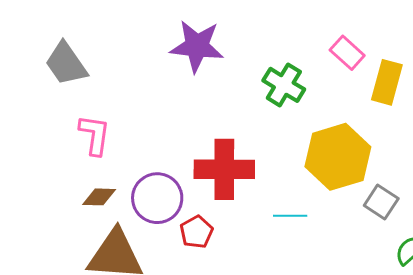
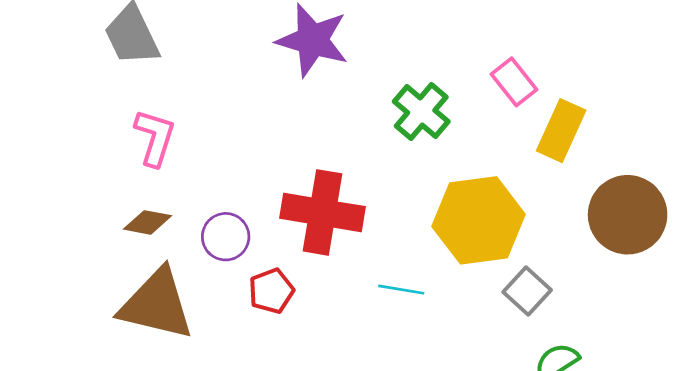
purple circle: (157, 198) -> (226, 237), size x0.7

